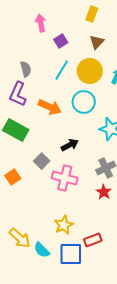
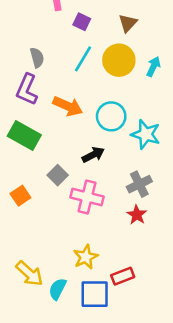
purple square: (61, 41) -> (82, 22), turned -32
cyan circle: (84, 102) -> (111, 116), moved
cyan semicircle: (42, 250) -> (58, 289), turned 72

